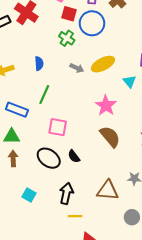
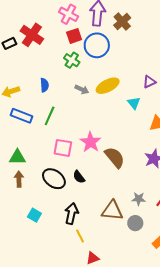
red square: (69, 14) -> (74, 36), turned -35
pink star: (106, 105) -> (91, 142), moved
blue rectangle: (17, 110) -> (22, 116), moved
yellow line: (75, 216) -> (80, 236), turned 64
gray circle: (132, 217) -> (135, 223), moved

